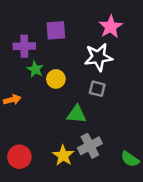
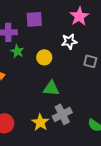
white star: (98, 57) -> (69, 41), size x0.7
yellow circle: (56, 79) -> (44, 57), moved
gray square: (97, 89) -> (90, 61), moved

